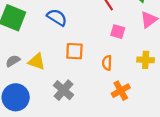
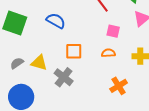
orange semicircle: (107, 63) -> (108, 53), moved, turned 88
gray cross: (63, 90) -> (64, 77), moved

